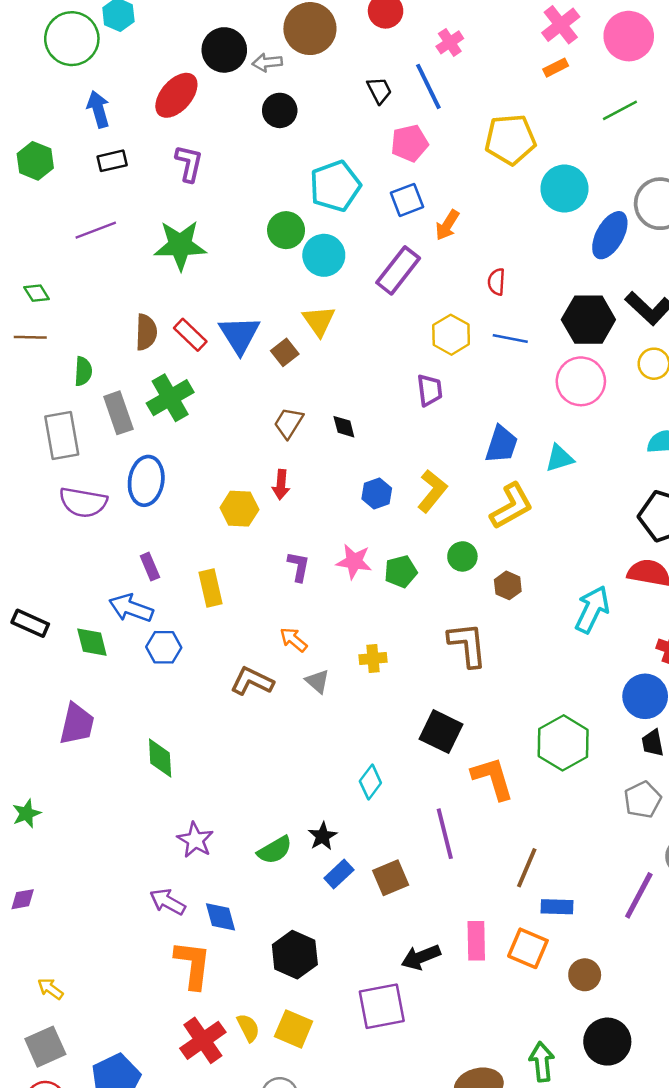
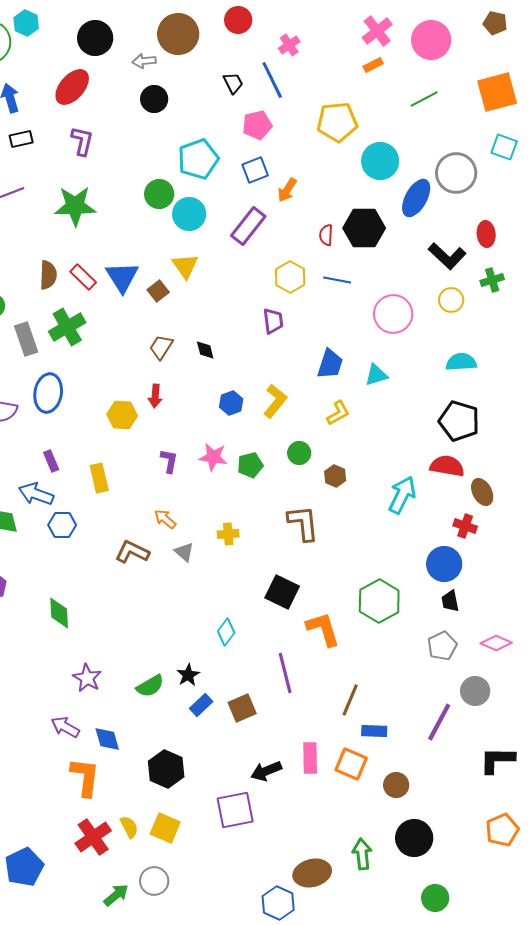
black circle: (224, 50) -> (95, 38), moved
black hexagon: (588, 320) -> (364, 228), moved
yellow L-shape: (512, 506) -> (338, 413), size x0.7

